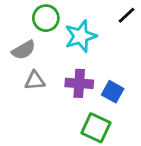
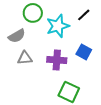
black line: (126, 15) -> (84, 15), moved
blue square: (113, 92) -> (84, 52), moved

